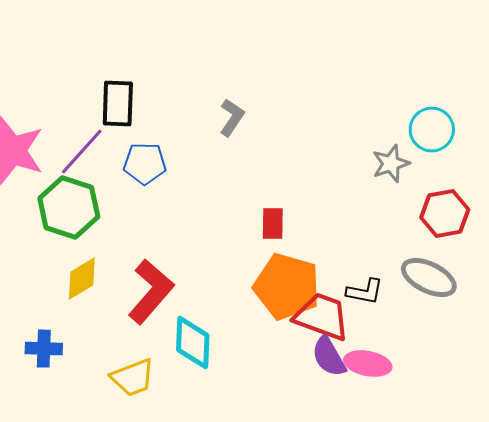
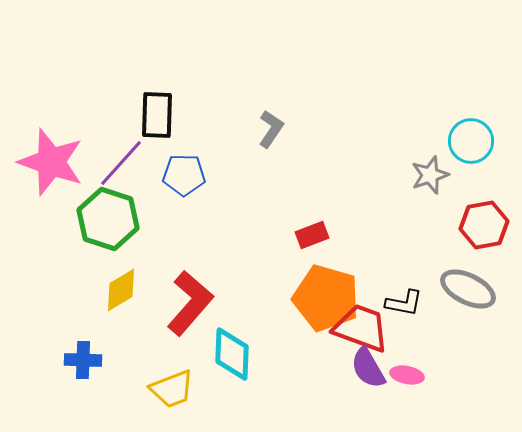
red rectangle: (273, 224) -> (312, 235), turned 68
pink ellipse: (368, 364) -> (407, 375), size x0.7

